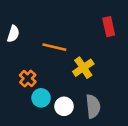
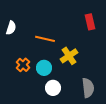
cyan circle: (41, 98) -> (44, 68), moved
gray semicircle: (93, 106) -> (88, 88), moved

